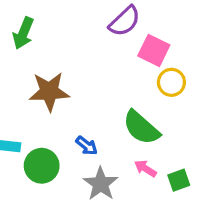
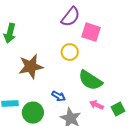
yellow circle: (171, 82) -> (70, 52), moved

